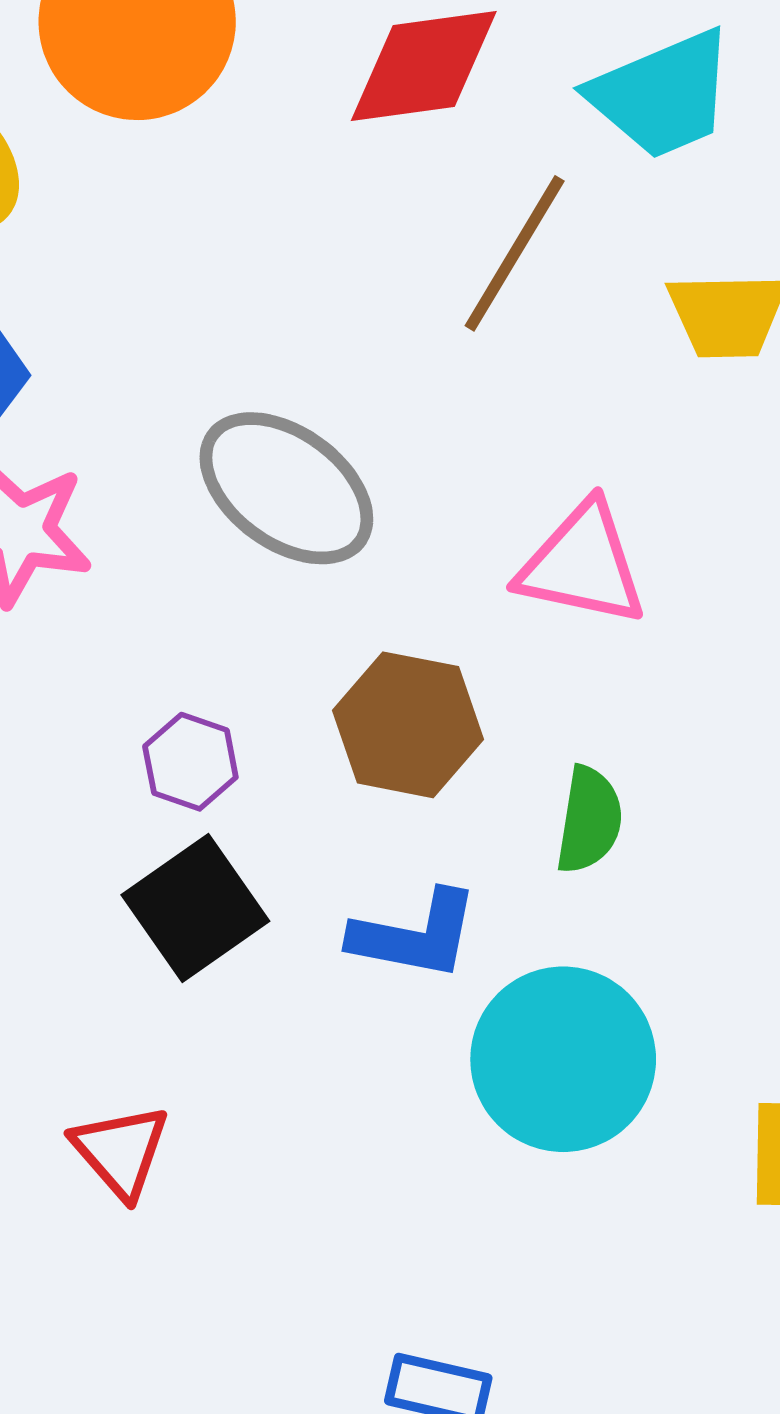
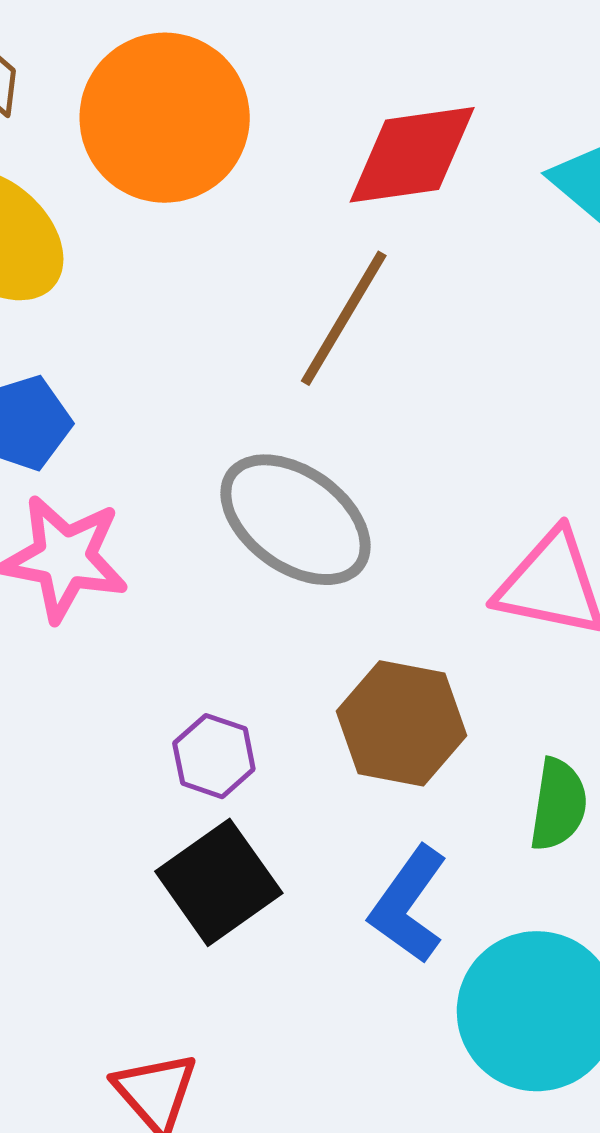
brown line: (515, 253) -> (344, 318), moved
blue L-shape: (415, 935) -> (408, 905), turned 115

